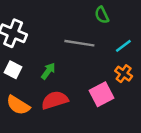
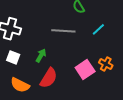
orange cross: (124, 74) -> (106, 64), moved
red semicircle: (55, 100) -> (49, 78), turned 145

